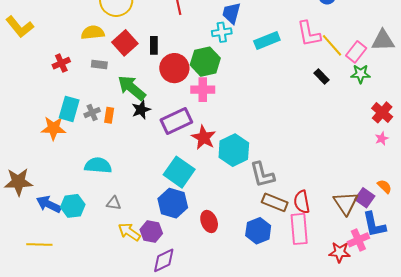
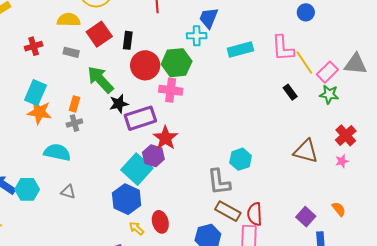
black star: (141, 110) -> (119, 104), moved
gray cross: (92, 113) -> (74, 123), moved
orange star: (53, 128) -> (39, 112), moved
cyan hexagon: (234, 150) -> (241, 159), moved, size x0.7
purple square: (365, 198) -> (306, 217), moved
brown triangle: (346, 203) -> (306, 151), moved, turned -48
yellow arrow: (129, 232) -> (136, 228), moved, size x0.7
purple hexagon: (151, 232) -> (153, 156), moved

